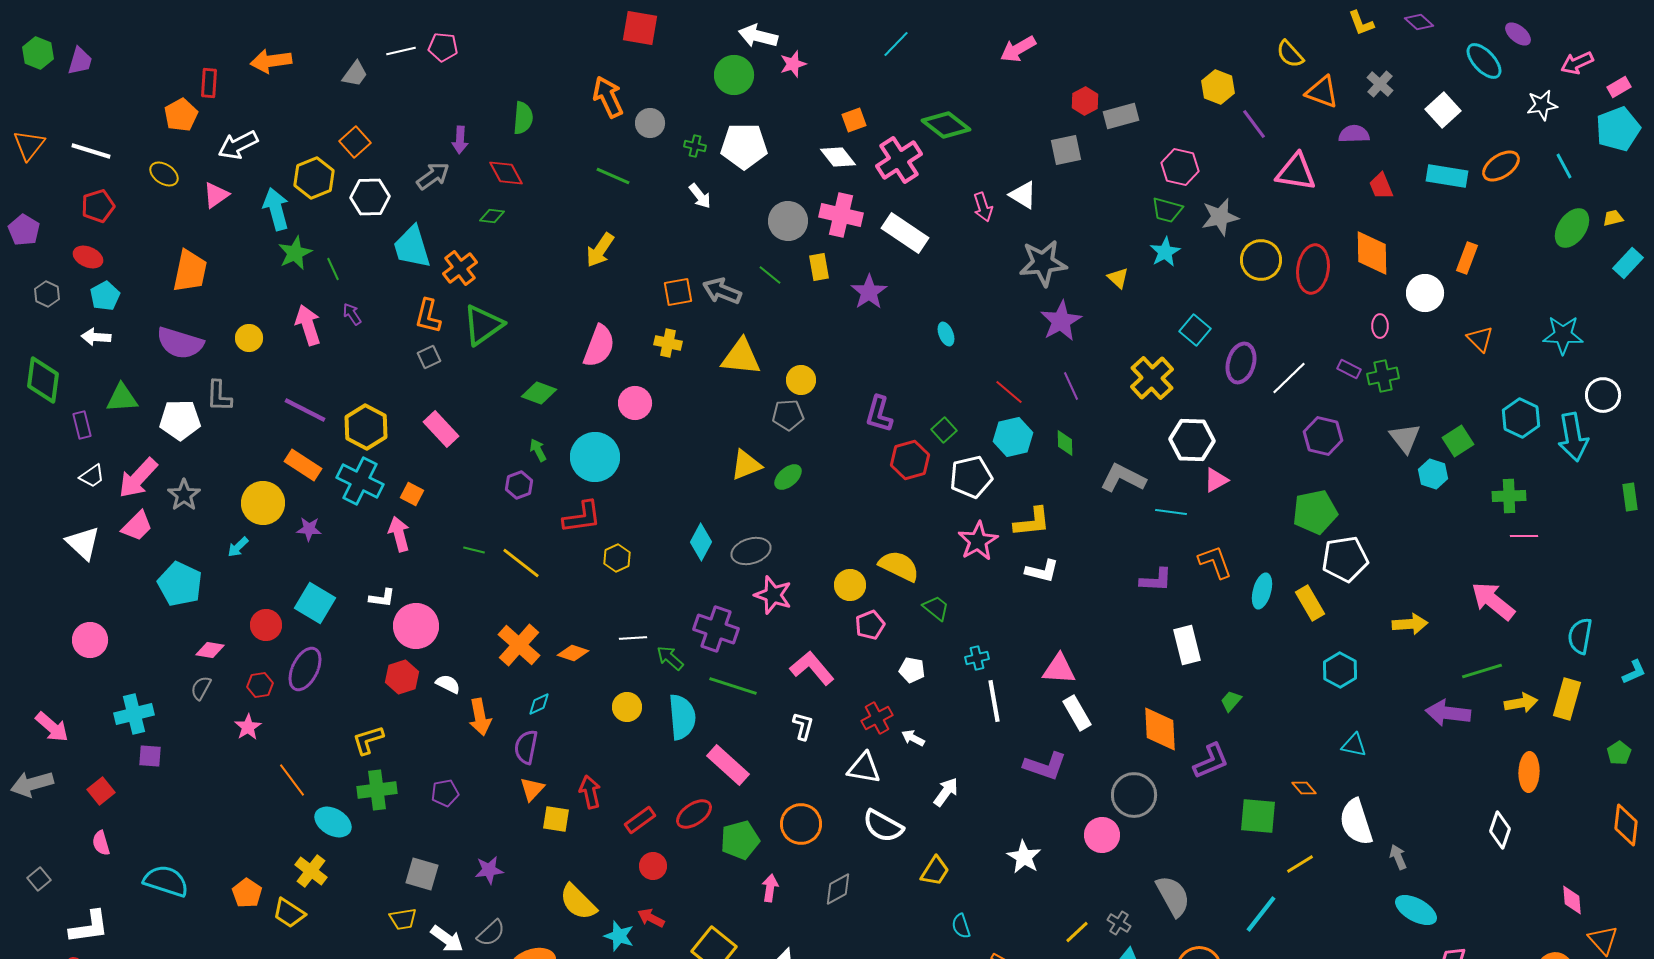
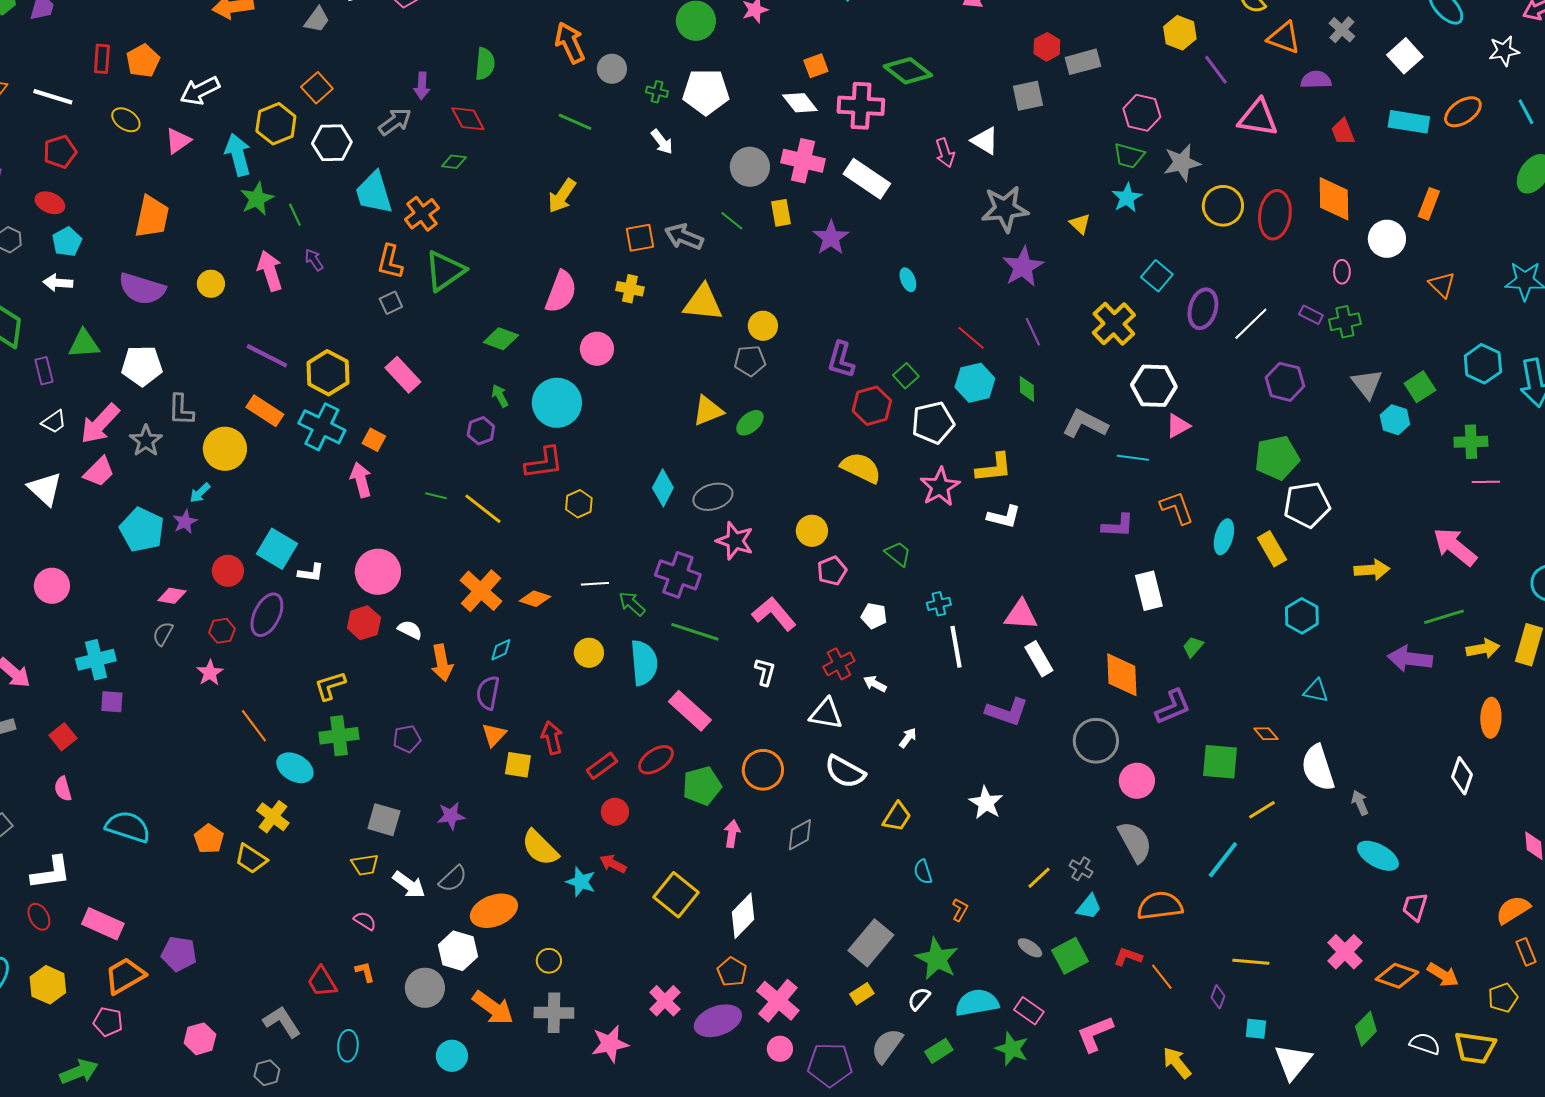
red rectangle: (209, 83) -> (102, 59), moved
pink cross: (899, 160) -> (861, 106), turned 36
gray L-shape: (219, 396) -> (181, 410), moved
purple star: (309, 529) -> (185, 522), moved, turned -30
yellow semicircle: (899, 566) -> (861, 468), moved
white L-shape: (382, 598) -> (311, 573), moved
white arrow: (946, 792) -> (908, 738), size x0.7
pink circle: (1102, 835) -> (1137, 781), moved

